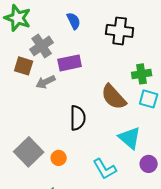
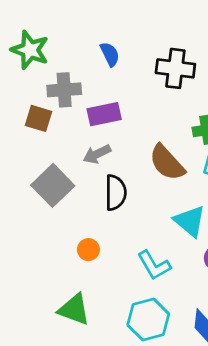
gray cross: (42, 46) -> (64, 90), turned 30
gray arrow: (46, 82) -> (97, 154), moved
gray square: (29, 152) -> (53, 185), moved

